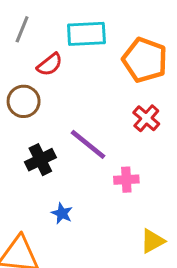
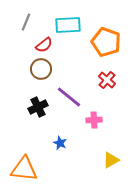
brown circle: (24, 101) -> (41, 69), moved
blue star: (62, 213) -> (60, 143), moved

